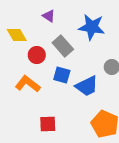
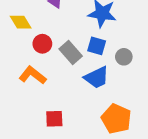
gray rectangle: (63, 46) -> (71, 52), moved
blue square: (62, 75) -> (97, 46), moved

